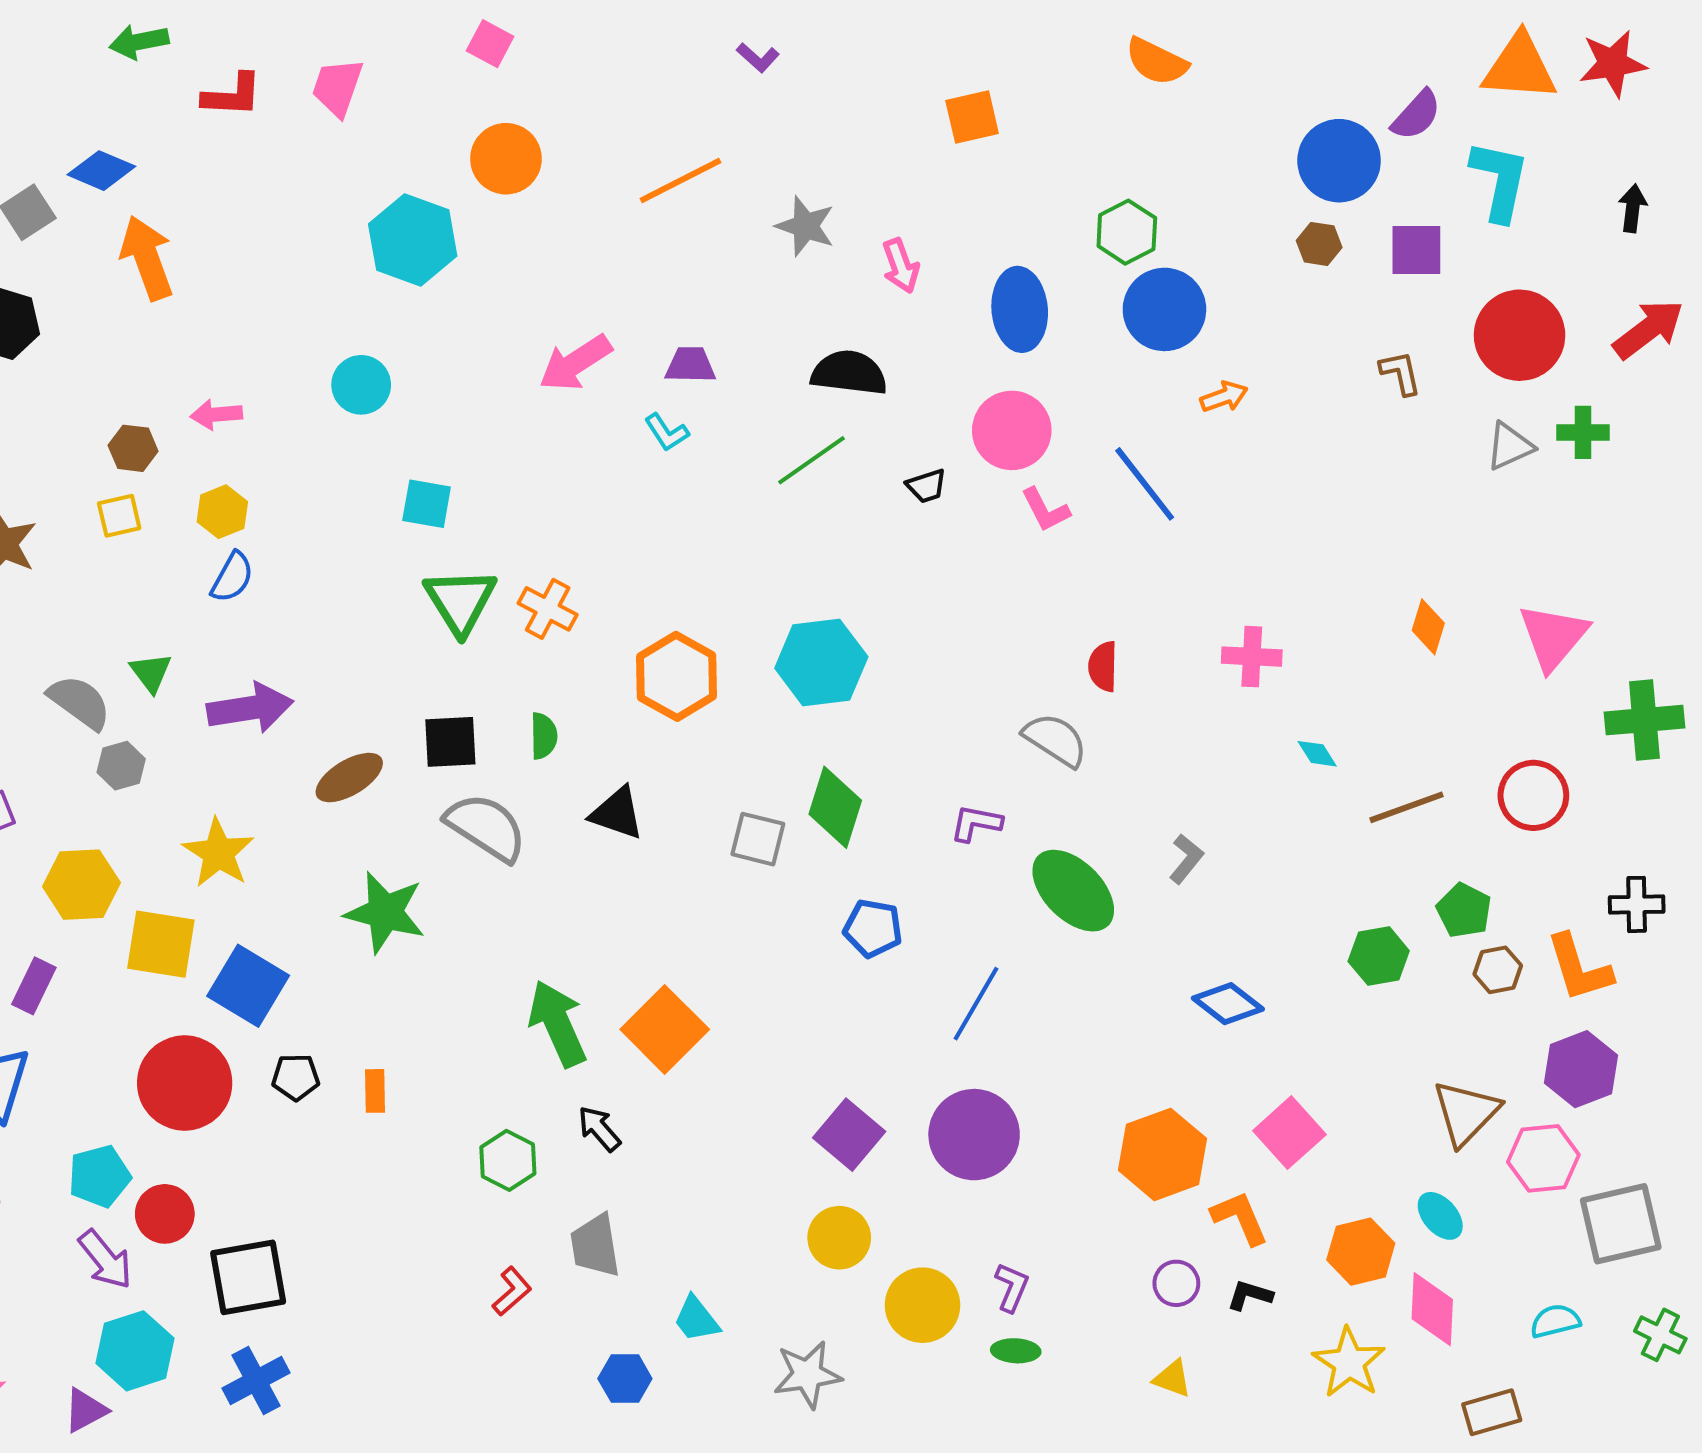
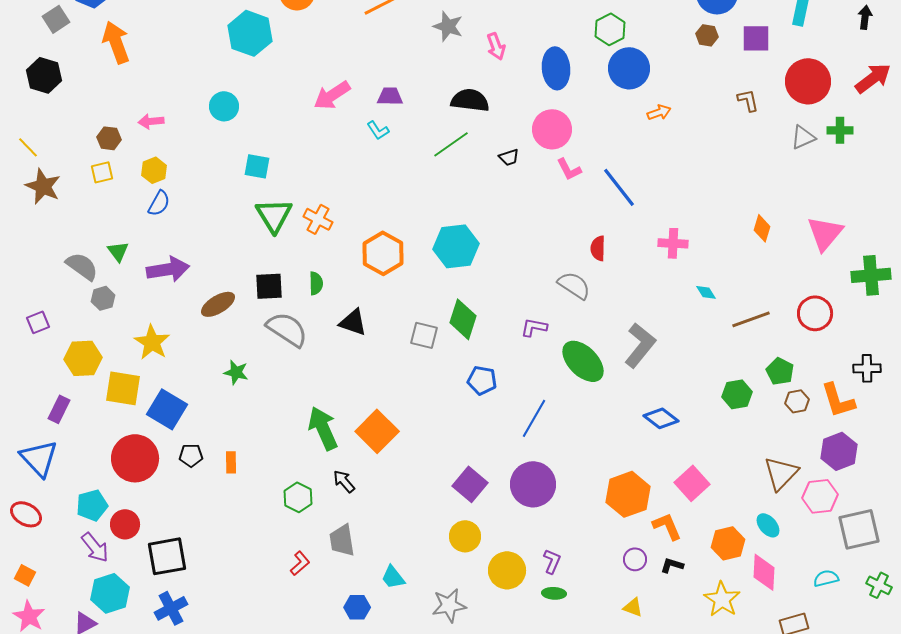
blue line: (1145, 484) -> (619, 187), moved
gray L-shape: (1186, 859) -> (640, 345), size x1.8
green star: (385, 912) -> (236, 372), size x0.6

